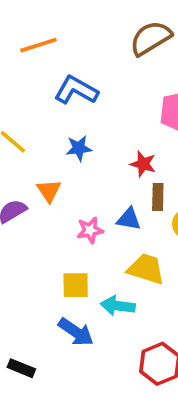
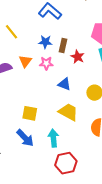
brown rectangle: (158, 197) -> (63, 45), moved
pink star: (90, 230) -> (46, 63), moved
cyan arrow: (118, 306) -> (53, 138), moved, turned 66

